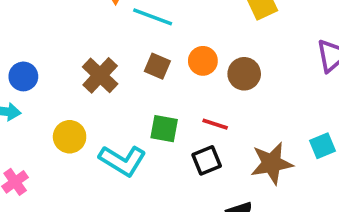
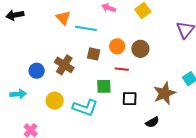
blue circle: (23, 76) -> (37, 71), moved
red line: (215, 124) -> (122, 69), moved
black square: (207, 160) -> (130, 99), turned 35

